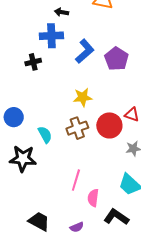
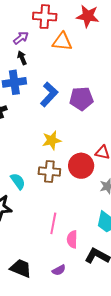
black arrow: (62, 12) -> (22, 58), turned 64
purple pentagon: (116, 59) -> (81, 99), turned -30
brown cross: (77, 128) -> (49, 172), turned 30

